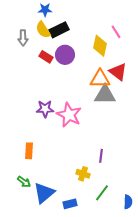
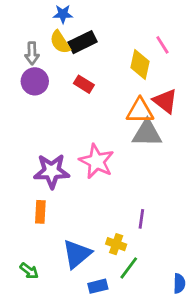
purple circle: (65, 55) -> (35, 81), moved
red rectangle: (46, 57) -> (84, 84), moved
purple star: (45, 109) -> (52, 171), moved, size x1.4
green arrow: (24, 182) -> (29, 271), moved
blue triangle: (44, 193) -> (77, 254), moved
green line: (102, 193) -> (129, 268), moved

